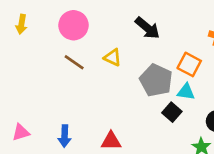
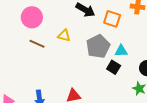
orange square: (189, 64) -> (112, 19), moved
gray pentagon: (156, 80) -> (98, 46), turned 30

